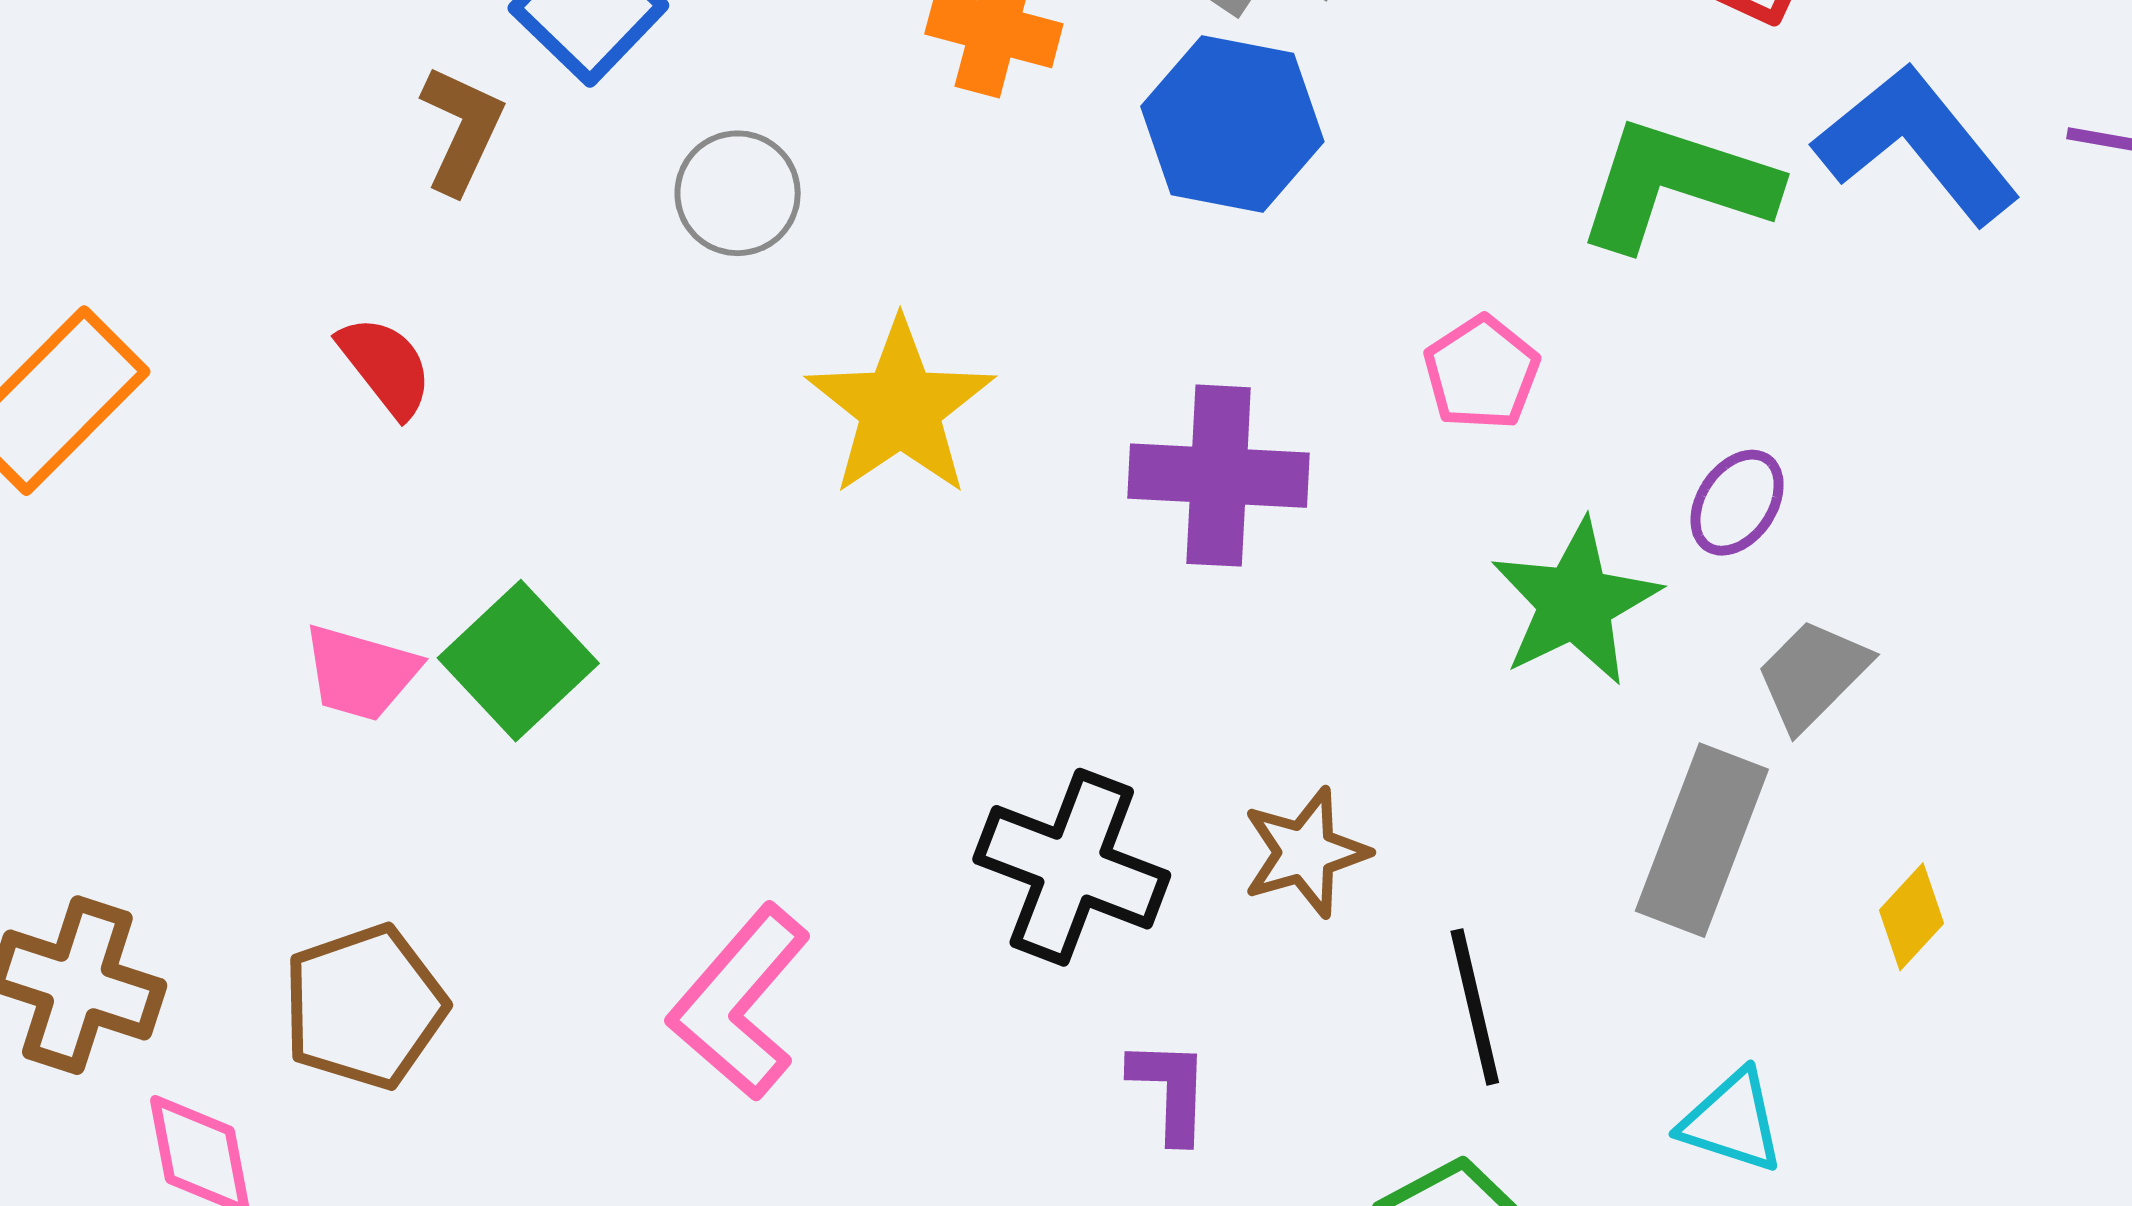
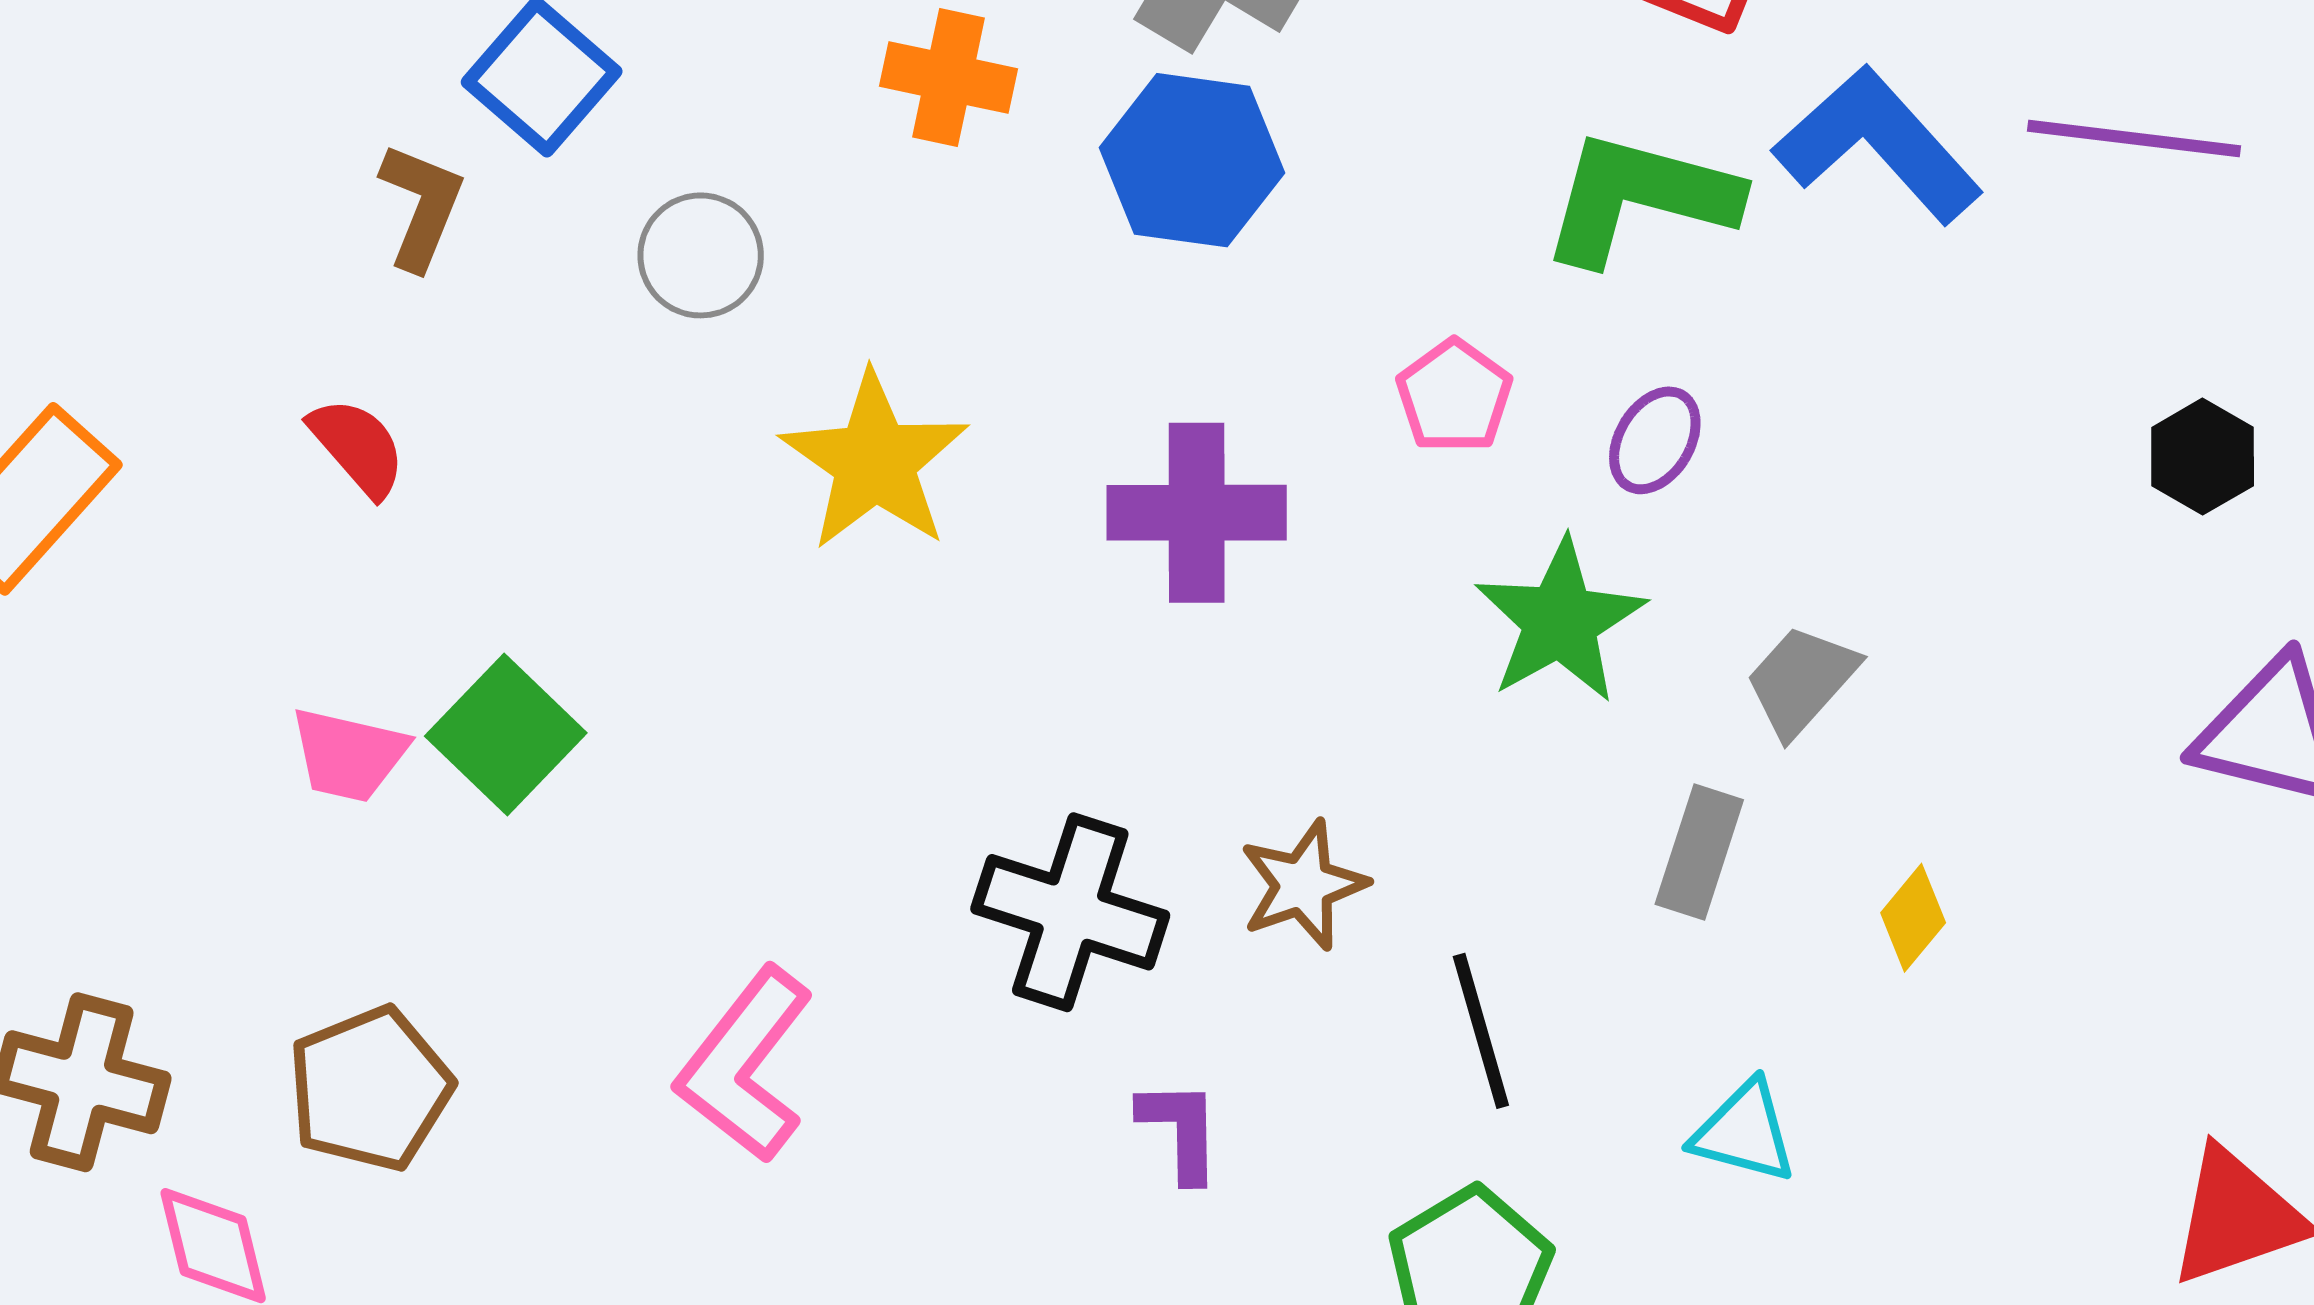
purple ellipse: (1737, 503) -> (1655, 440), moved
gray rectangle: (1702, 840) -> (1699, 852), size x0.7

